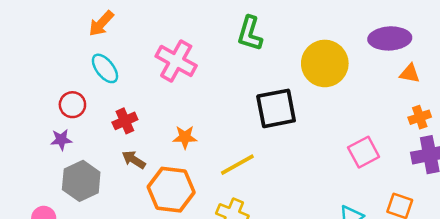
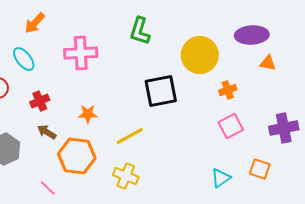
orange arrow: (101, 23) -> (35, 23), moved
pink cross: (176, 61) -> (81, 53), turned -32
orange cross: (420, 117) -> (228, 90), moved

